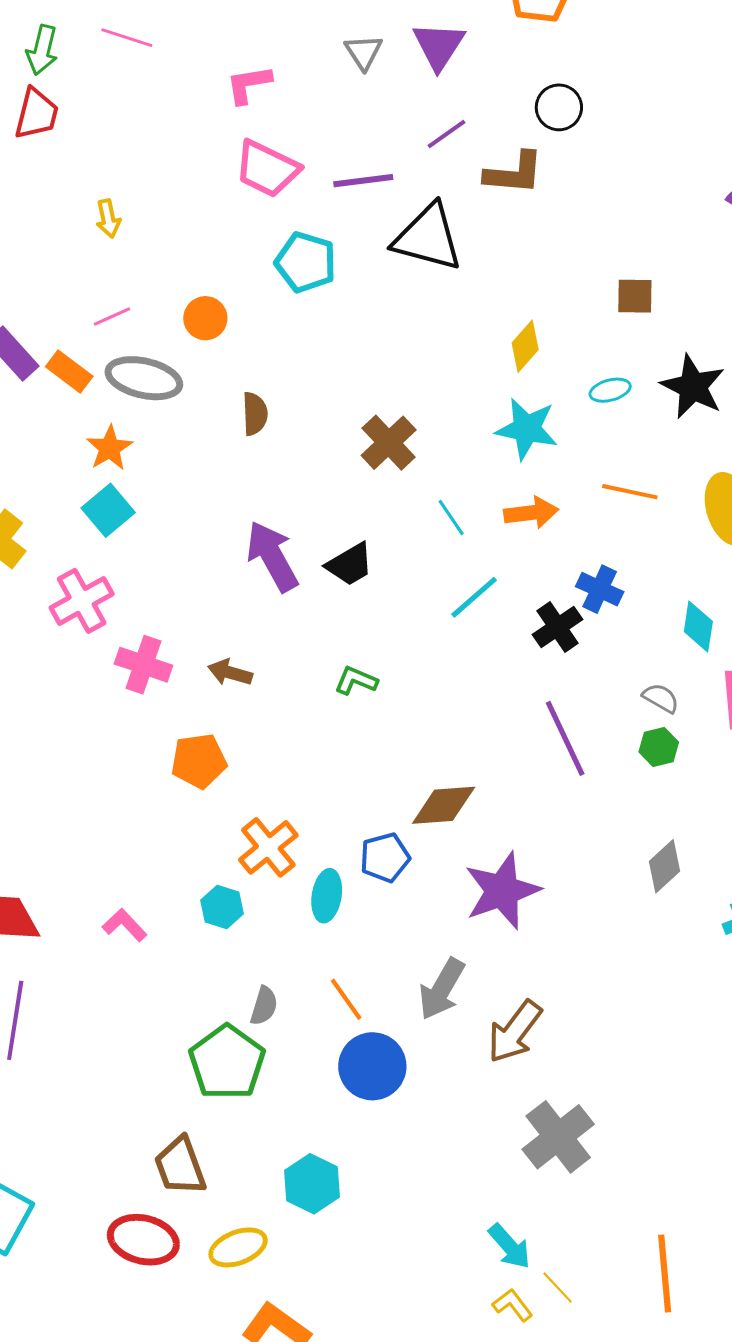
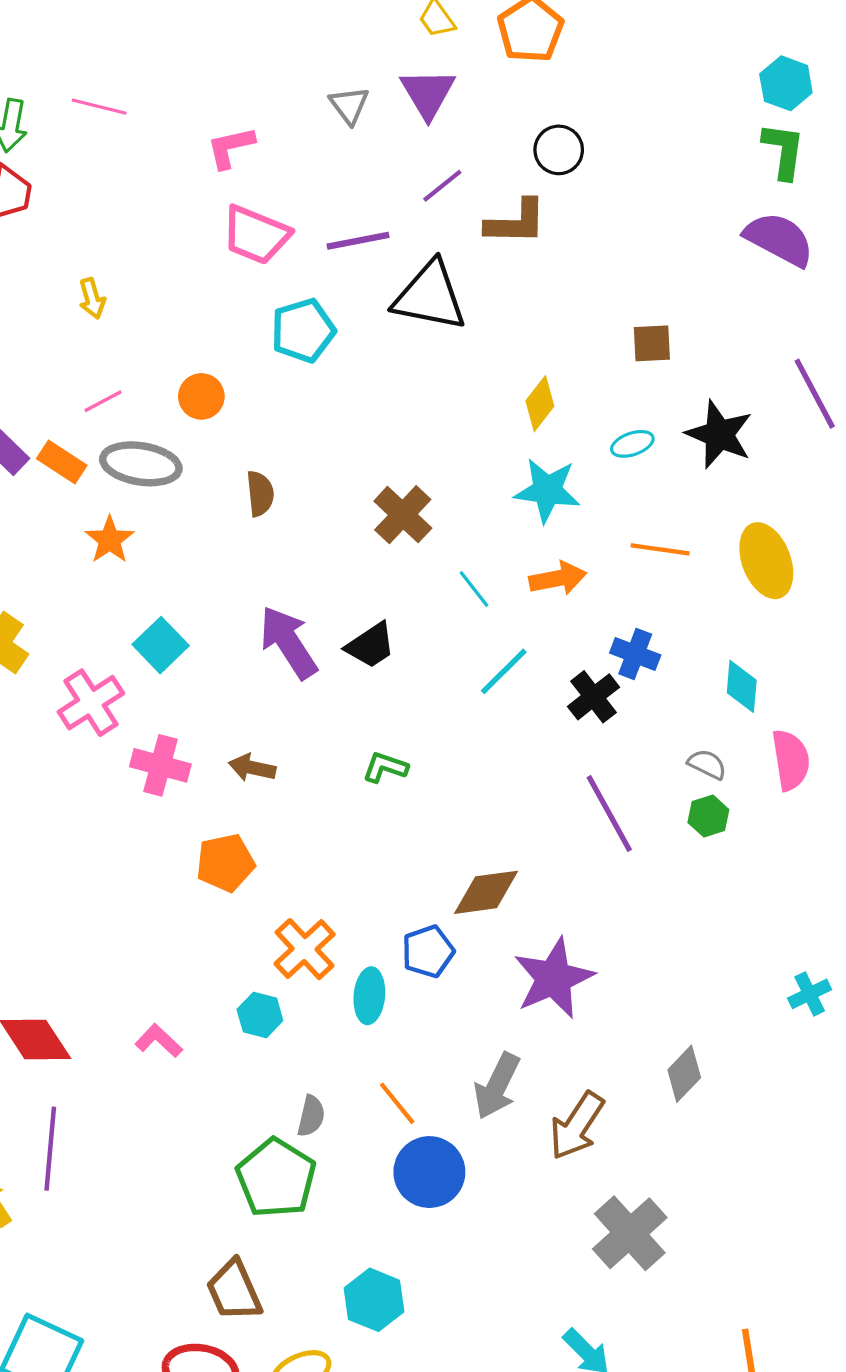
cyan pentagon: (306, 262) -> (303, 330), turned -30
cyan square: (108, 510) -> (161, 645), moved
gray diamond: (664, 866) -> (684, 1074), moved

